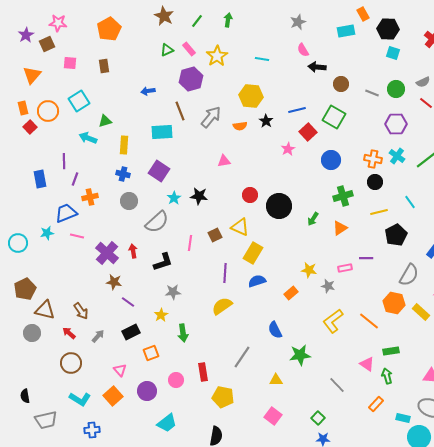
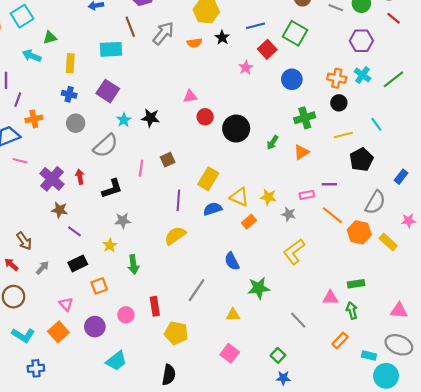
pink triangle: (224, 161) -> (190, 96), moved
yellow triangle: (240, 227) -> (239, 197), moved
orange line: (369, 321) -> (333, 215), moved
pink triangle: (367, 364) -> (330, 298), turned -35

